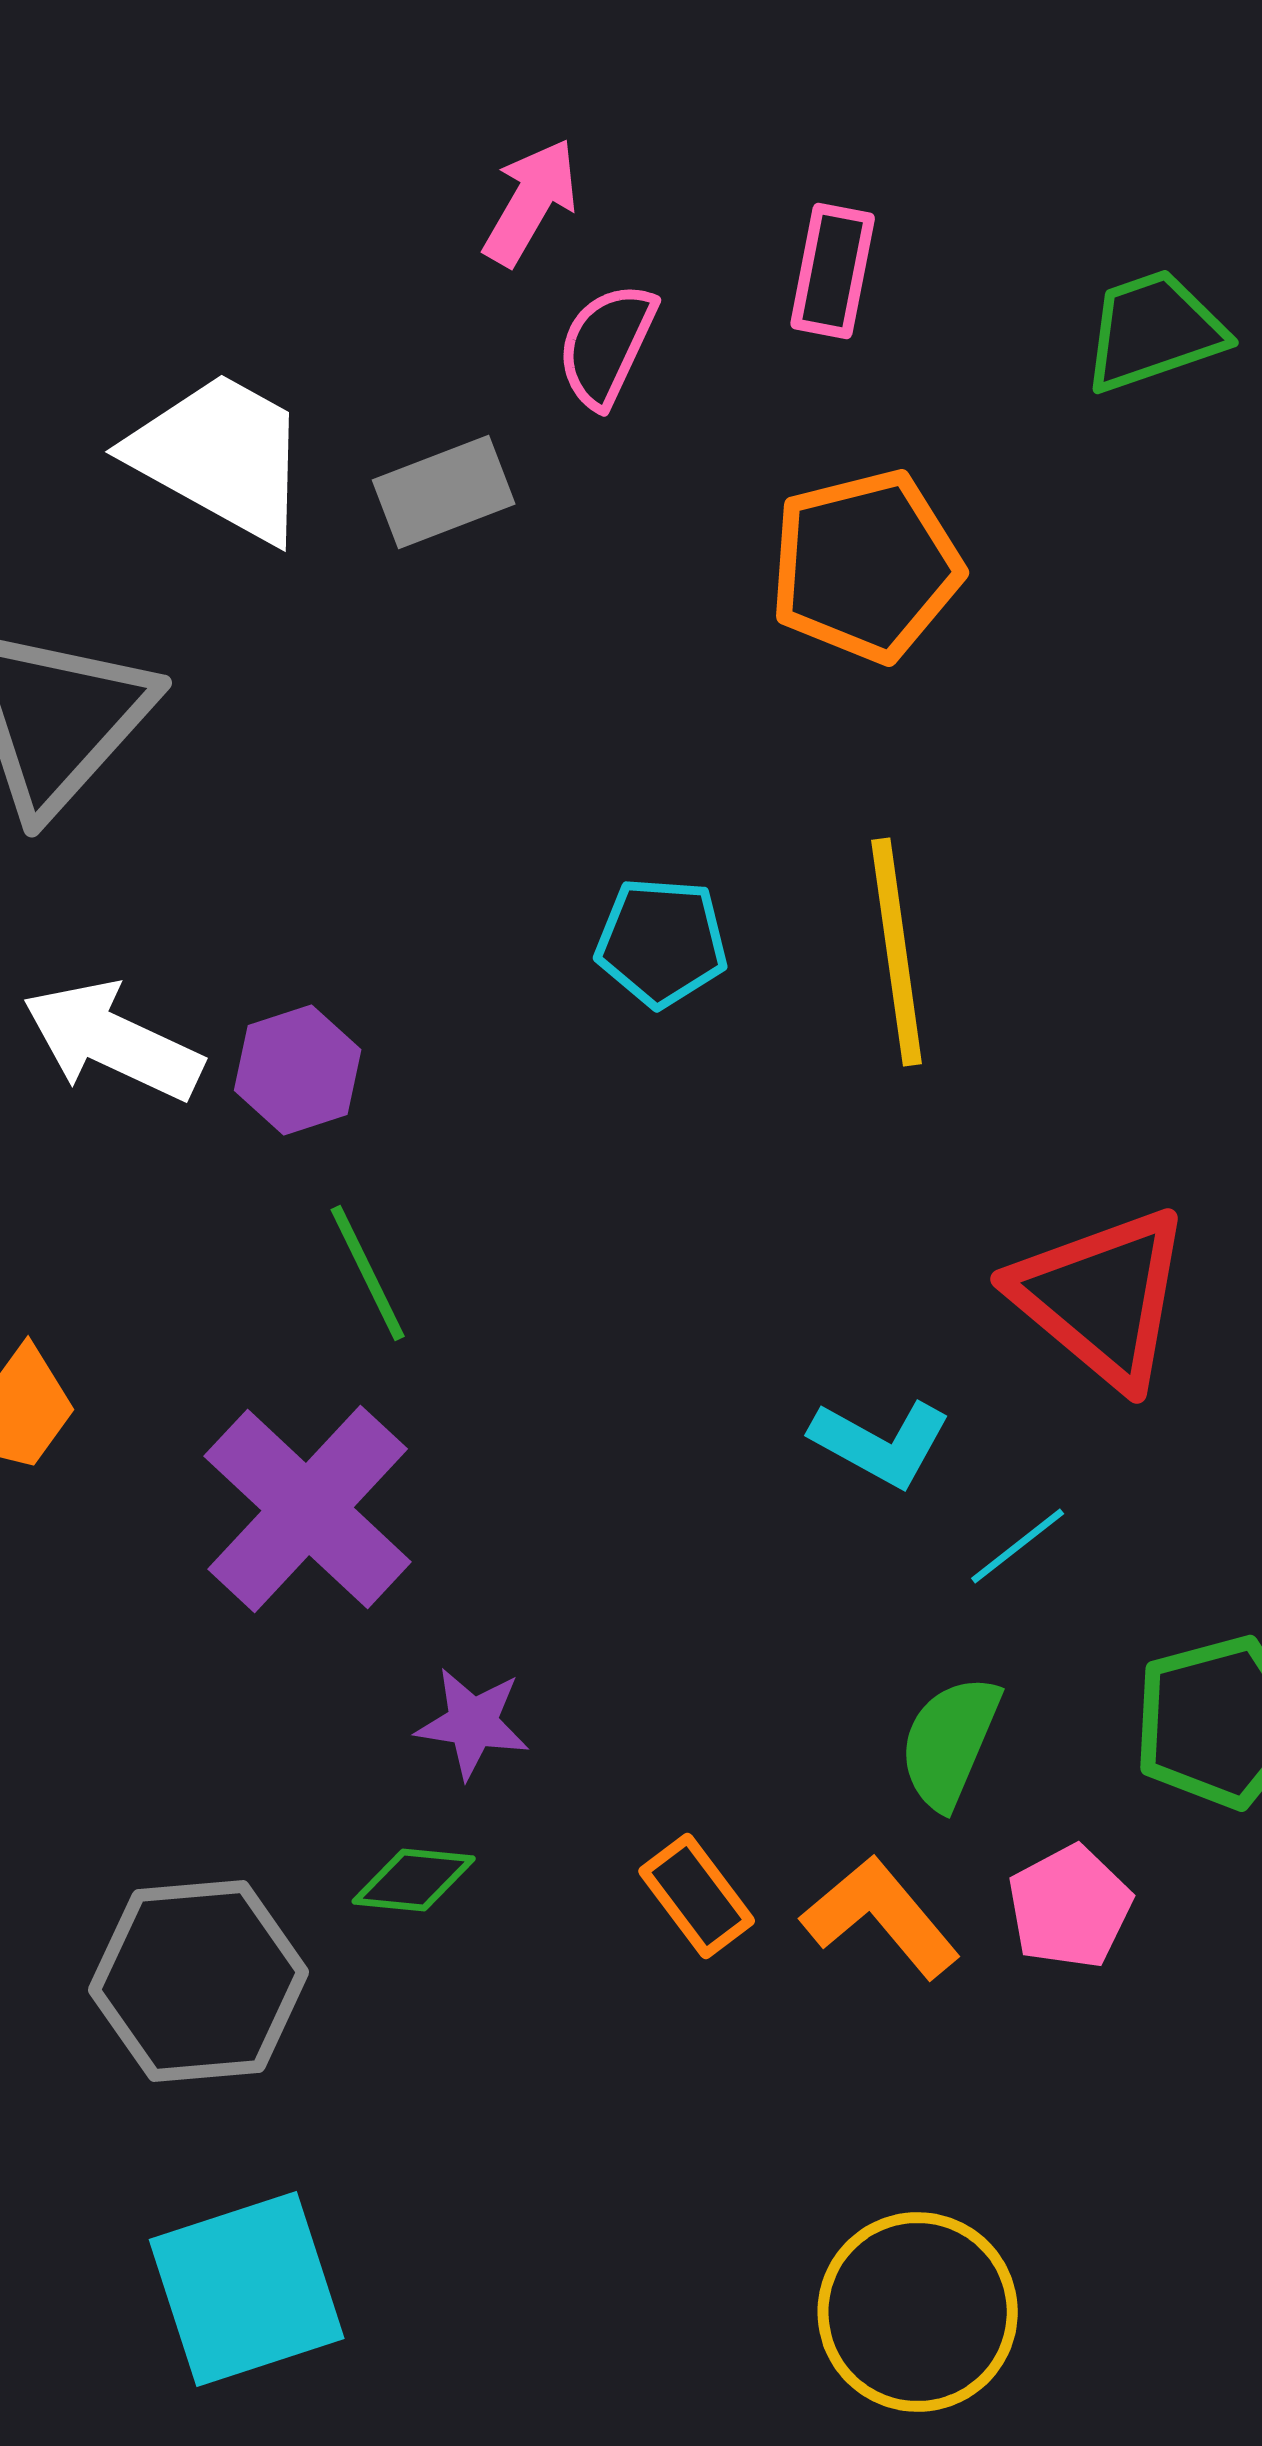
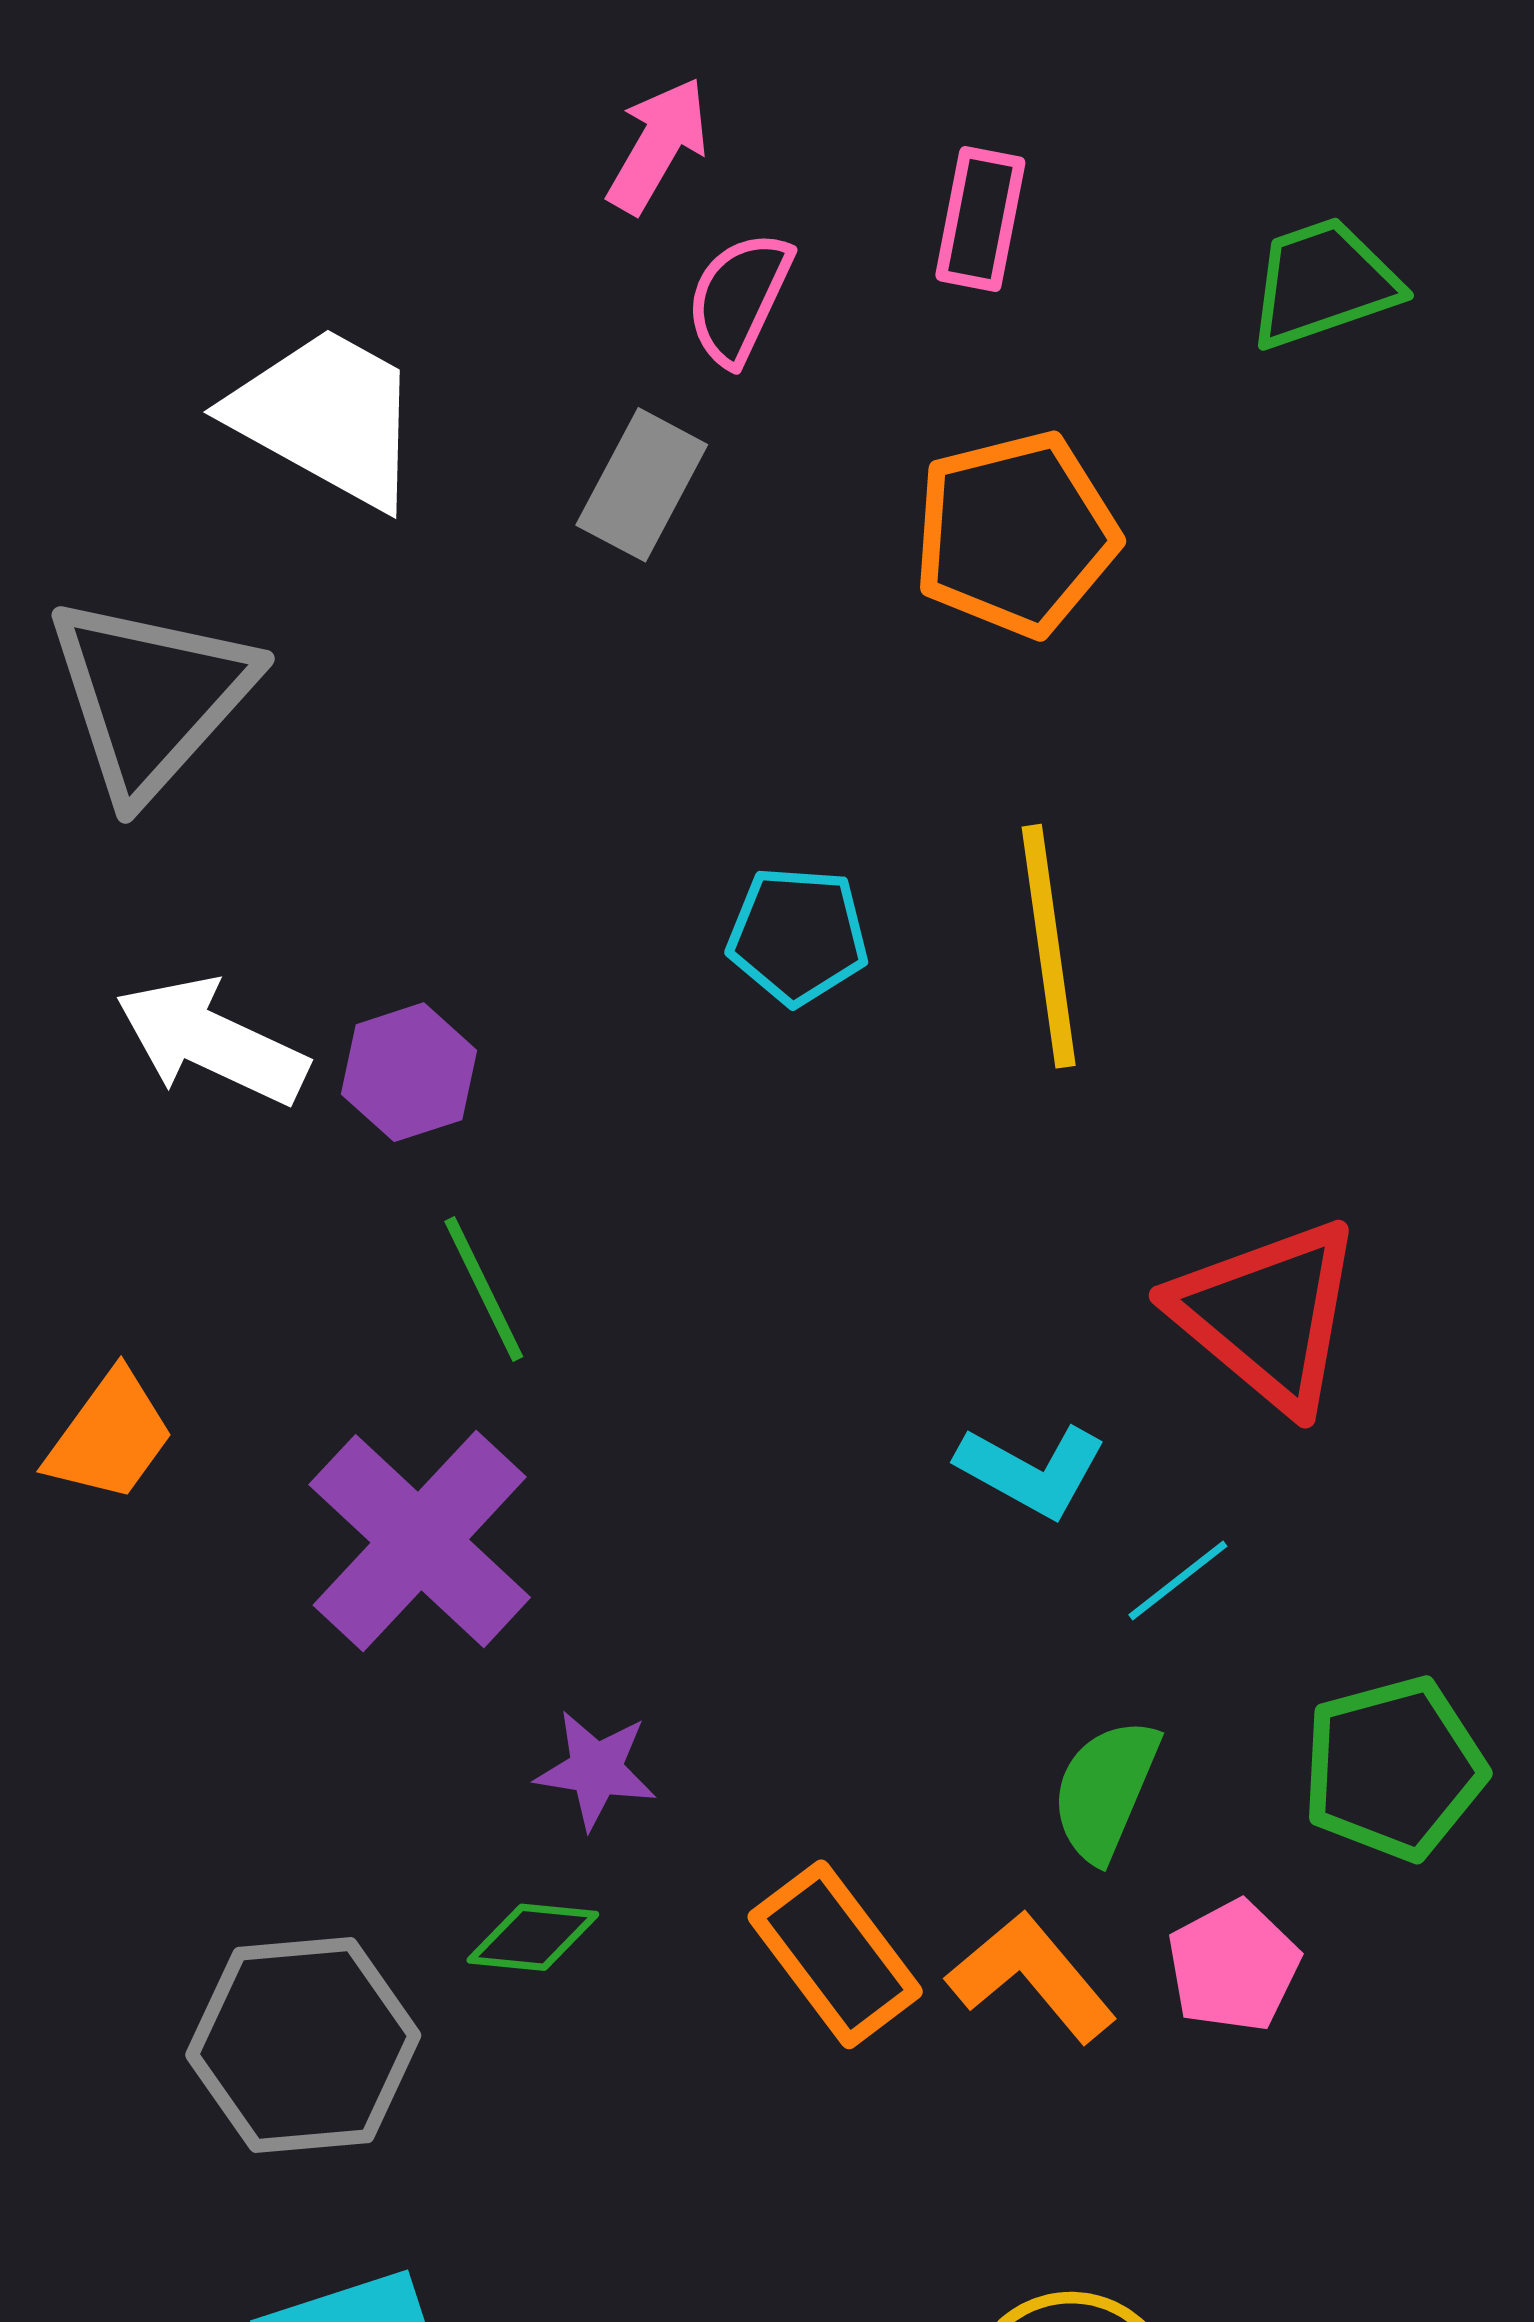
gray rectangle: (444, 492) -> (642, 485), moved, turned -41
orange rectangle: (697, 1896) -> (835, 1954), size x1.4

